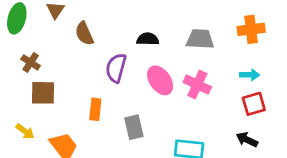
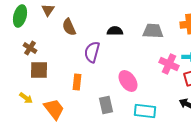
pink ellipse: (160, 80) -> (128, 81), moved
pink cross: (197, 85) -> (169, 64), moved
gray rectangle: (134, 127) -> (106, 105), moved

